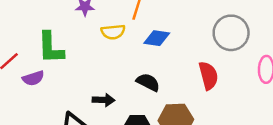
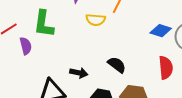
blue diamond: (157, 38) -> (161, 31), moved
purple semicircle: (33, 78) -> (26, 46), turned -96

